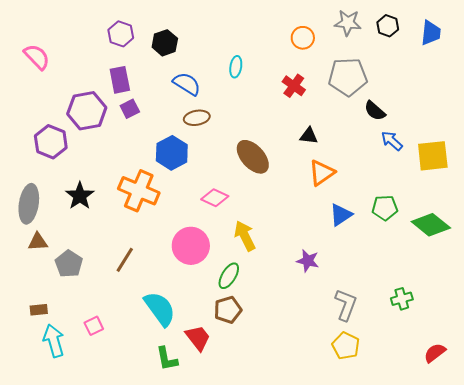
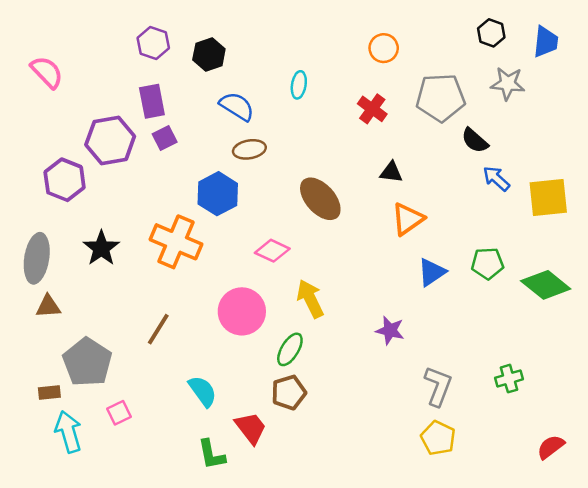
gray star: (348, 23) -> (508, 84), moved
gray pentagon: (69, 264) -> (87, 362), moved, size x1.4
cyan semicircle: (160, 309) -> (203, 391), size x0.7

